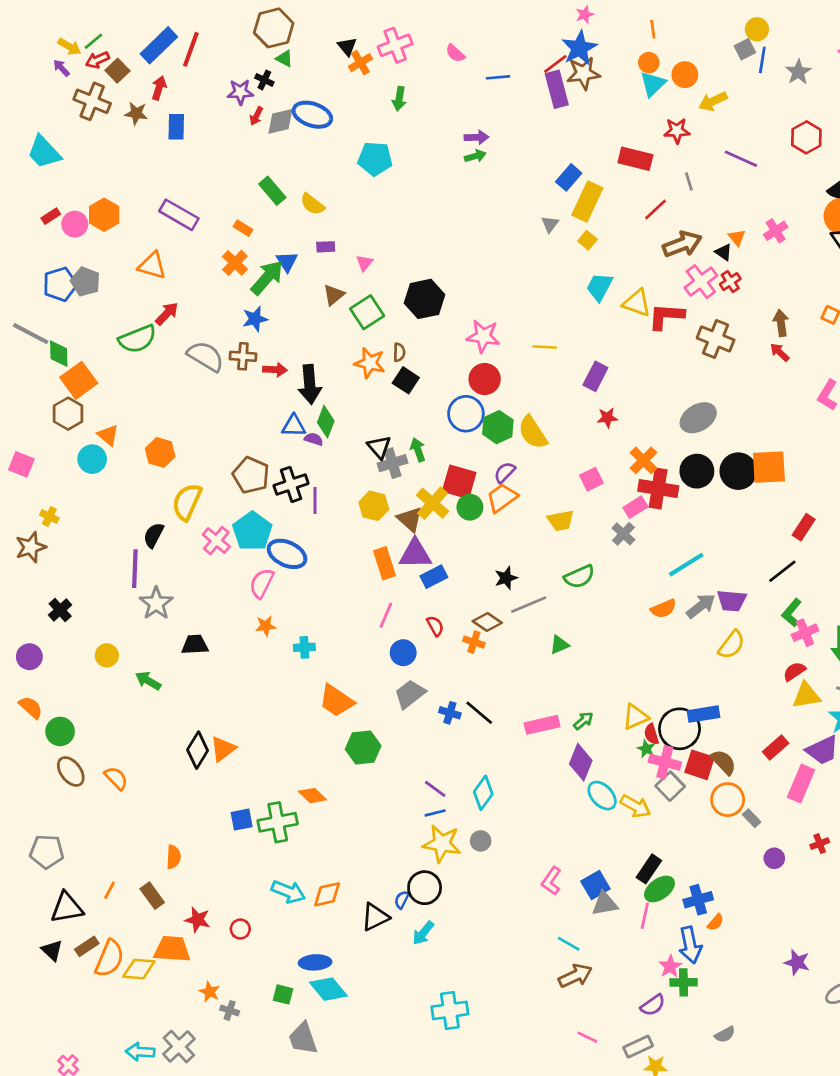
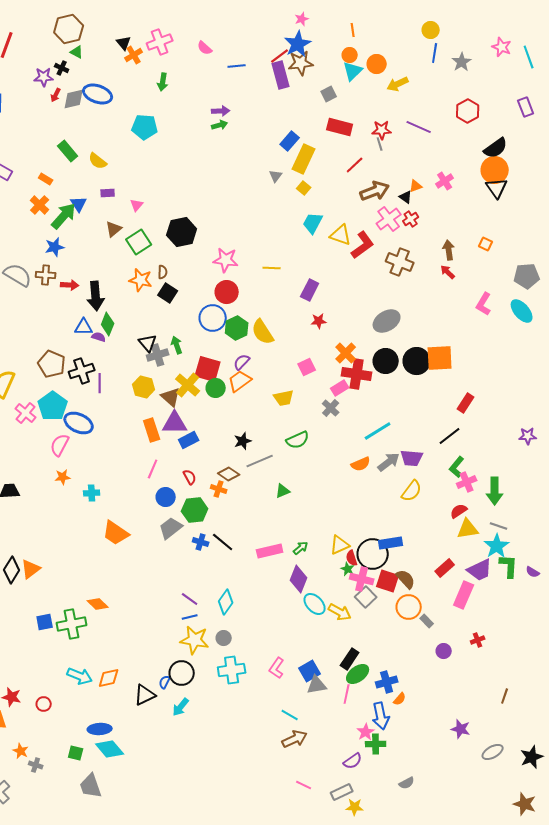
gray square: (745, 49) -> (329, 94), moved
red star: (677, 131) -> (382, 130), moved
orange triangle: (737, 238) -> (416, 186), turned 48
red L-shape: (666, 316) -> (363, 245), turned 140
green hexagon: (363, 747) -> (195, 510), moved
cyan cross: (450, 1010) -> (232, 670), moved

